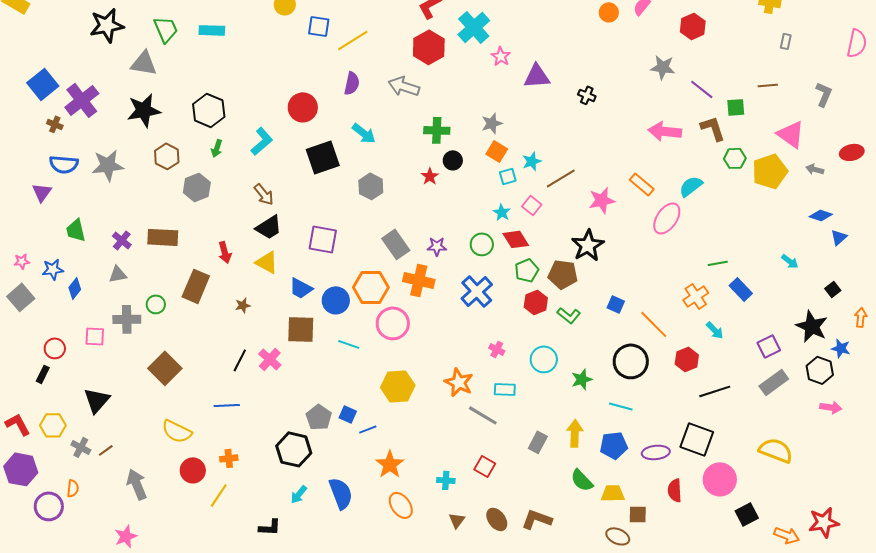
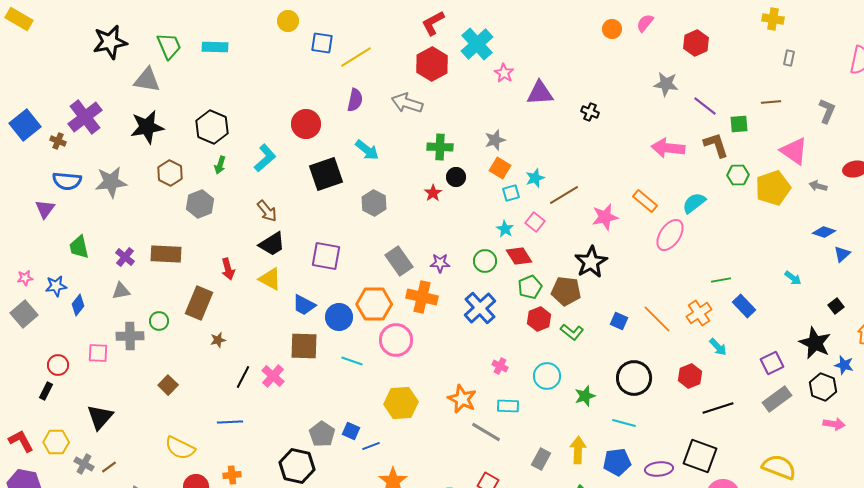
blue square: (43, 84) -> (25, 125), moved
brown star: (243, 305) -> (218, 340), moved
orange line: (654, 324) -> (657, 319), moved
brown square: (165, 368) -> (168, 385), size x0.6

